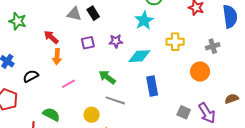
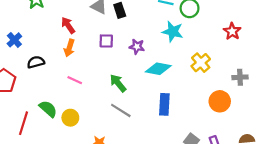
cyan star: (144, 20) -> (173, 32), turned 30
yellow cross: (175, 42) -> (201, 63), turned 36
pink line: (69, 84) -> (75, 80), turned 40
yellow circle: (92, 115) -> (70, 118), moved

